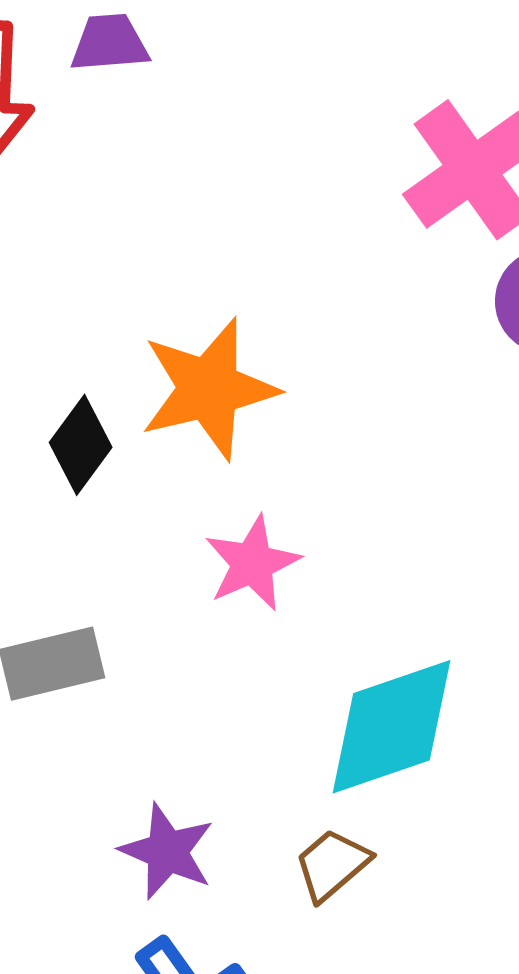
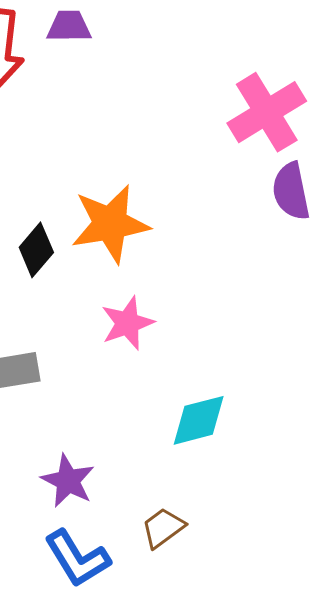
cyan diamond: (392, 727) -> (199, 420), size x0.7
brown trapezoid: (332, 865) -> (163, 528), moved

